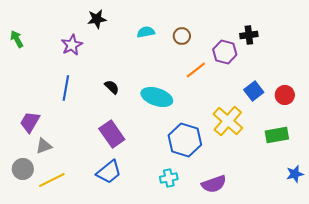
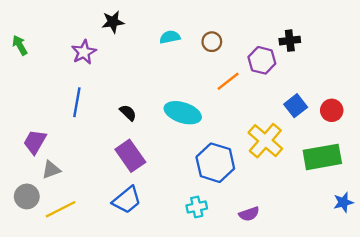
black semicircle: (112, 87) -> (128, 113), moved
green rectangle: (277, 135) -> (322, 157), size x1.4
purple semicircle: (214, 184) -> (249, 214), size x0.7

